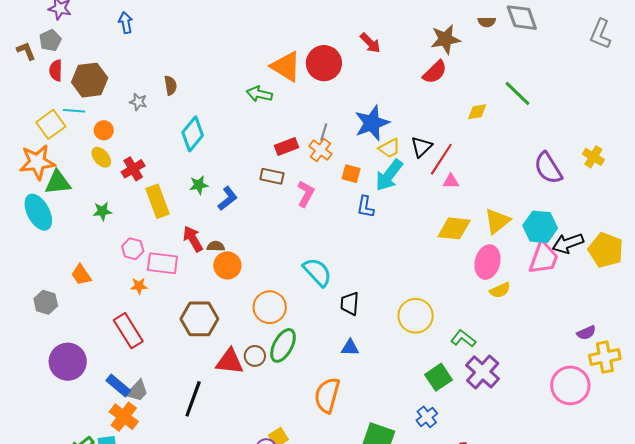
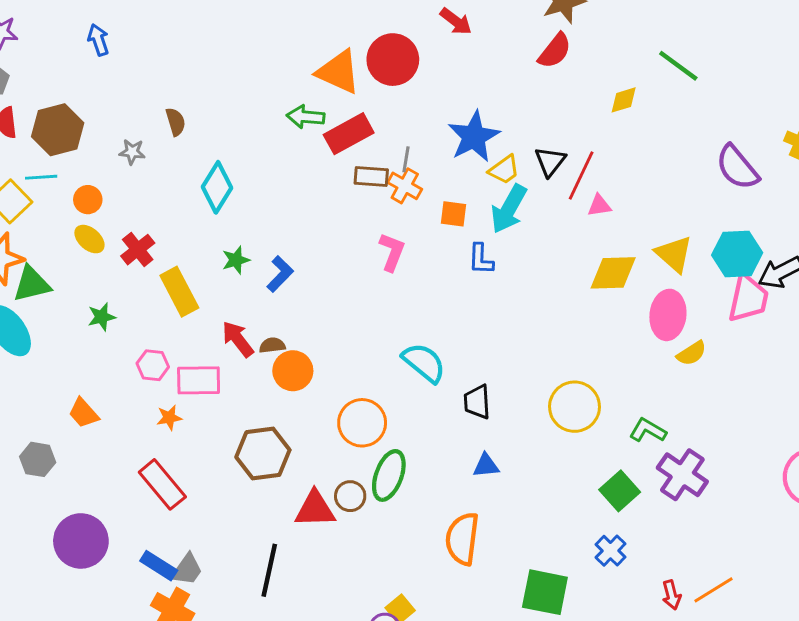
red rectangle: (286, 146) -> (349, 134), moved, size x1.4
brown rectangle: (272, 176) -> (371, 177), moved
yellow triangle: (497, 221) -> (674, 254), turned -32

